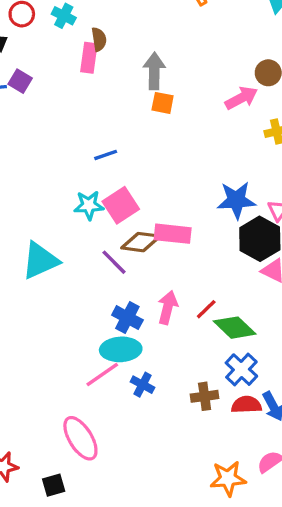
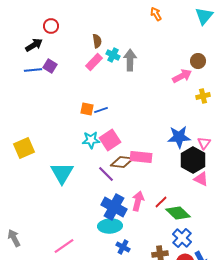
cyan cross: (64, 16) -> (113, 55), moved
pink rectangle: (89, 58) -> (94, 62), moved, turned 36
orange square: (163, 103) -> (87, 109), moved
cyan triangle: (40, 261) -> (62, 173), turned -35
blue cross: (127, 318) -> (114, 207), size x1.4
pink line: (102, 375) -> (64, 246), moved

